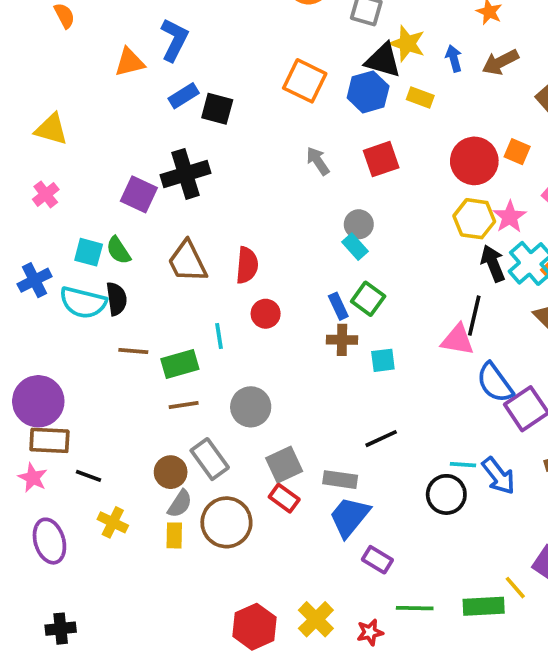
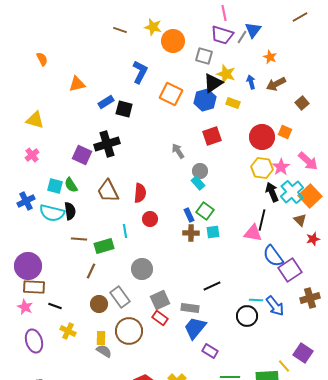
blue L-shape: (174, 40) -> (140, 72), moved
black triangle: (383, 60) -> (213, 83), turned -50
gray arrow: (318, 161) -> (178, 151), moved
cyan square: (383, 360) -> (213, 232), moved
brown line: (184, 405) -> (91, 271), moved, turned -56
gray semicircle: (180, 504) -> (104, 351), moved, turned -91

